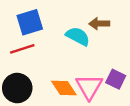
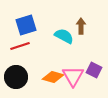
brown arrow: (99, 24) -> (81, 26), turned 91
orange diamond: (64, 88) -> (53, 77), turned -40

